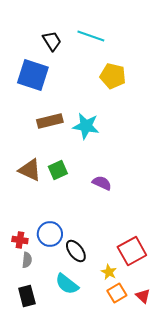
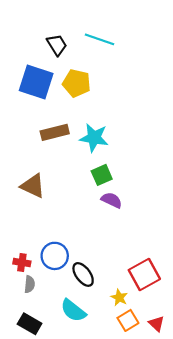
yellow pentagon: (113, 76) -> (77, 83), moved
green square: (58, 170) -> (102, 175), moved
black rectangle: (27, 296) -> (30, 324), turned -45

